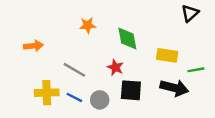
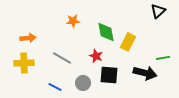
yellow rectangle: (167, 55) -> (128, 42), moved, turned -72
yellow cross: (47, 93) -> (24, 63), moved
blue line: (74, 97) -> (55, 87), moved

